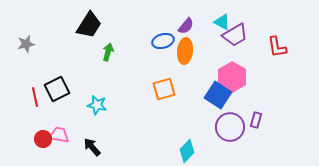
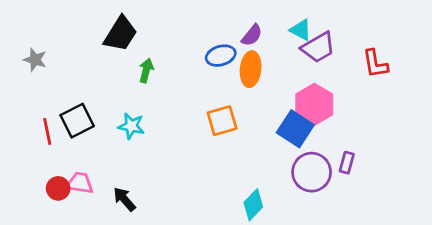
gray star: (26, 44) -> (35, 60), turned 30
cyan star: (97, 105) -> (131, 126), moved

